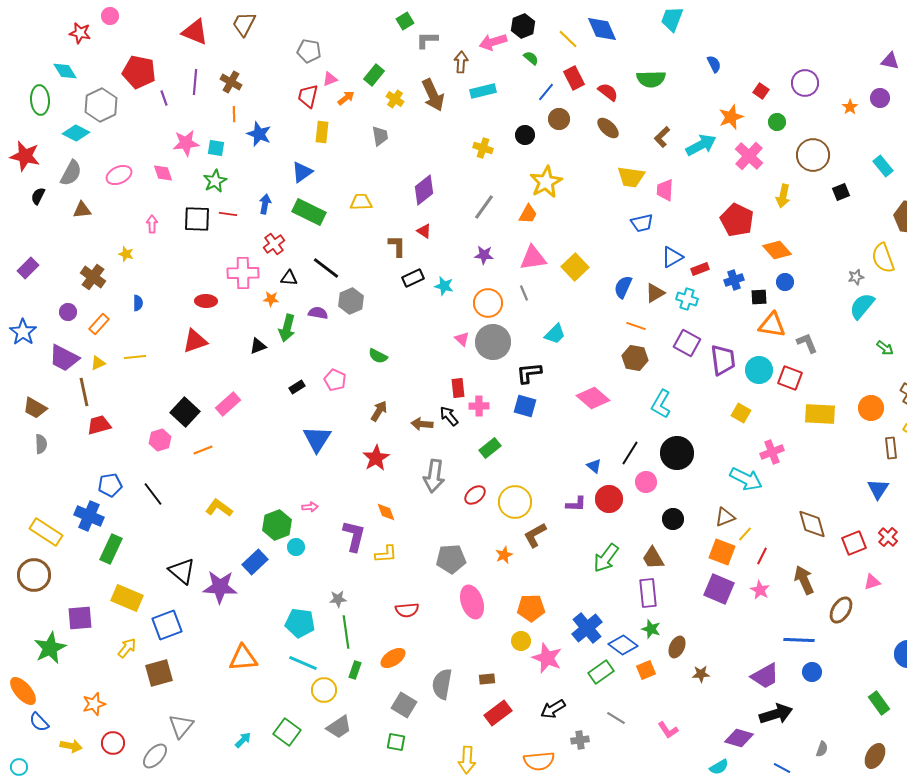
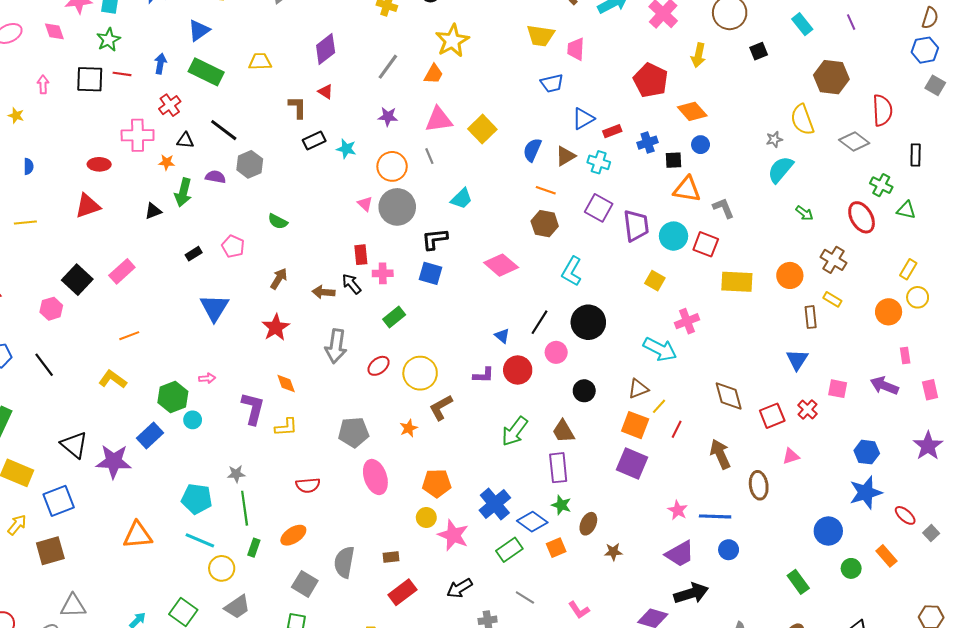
orange line: (203, 450) -> (129, 336), moved
pink star: (760, 590) -> (678, 510), moved
brown ellipse: (841, 610) -> (759, 485), turned -40
gray triangle: (181, 726) -> (73, 606), turned 48

